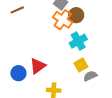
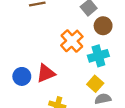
orange cross: (63, 20) -> (72, 41), moved
yellow square: (81, 65) -> (95, 84), turned -32

